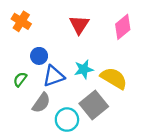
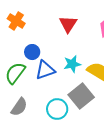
green semicircle: (20, 79) -> (15, 73), size x1.6
gray semicircle: (41, 103) -> (19, 107), moved

